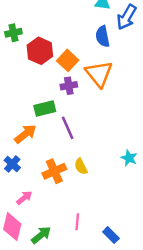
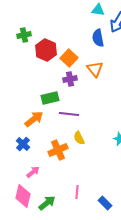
orange triangle: (99, 74) -> (95, 69), size x0.7
purple line: (68, 128) -> (69, 114), turned -60
yellow semicircle: (81, 166) -> (79, 138), moved

